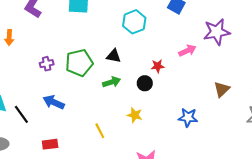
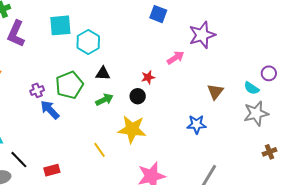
cyan hexagon: (134, 22) -> (88, 42), moved
blue arrow: (54, 102) -> (50, 110), moved, turned 30
black line: (21, 114) -> (19, 160), moved
yellow star: (135, 115) -> (132, 129), size x1.8
blue star: (188, 117) -> (197, 124), moved

